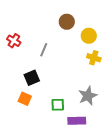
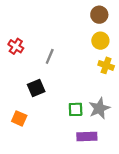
brown circle: (67, 22) -> (99, 15), moved
orange square: (25, 99) -> (19, 118), moved
green square: (58, 105) -> (76, 109), moved

